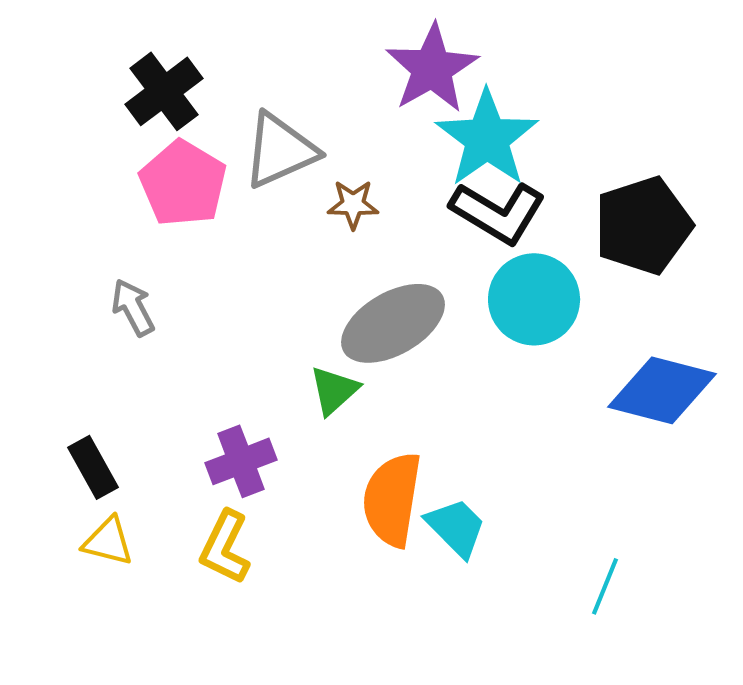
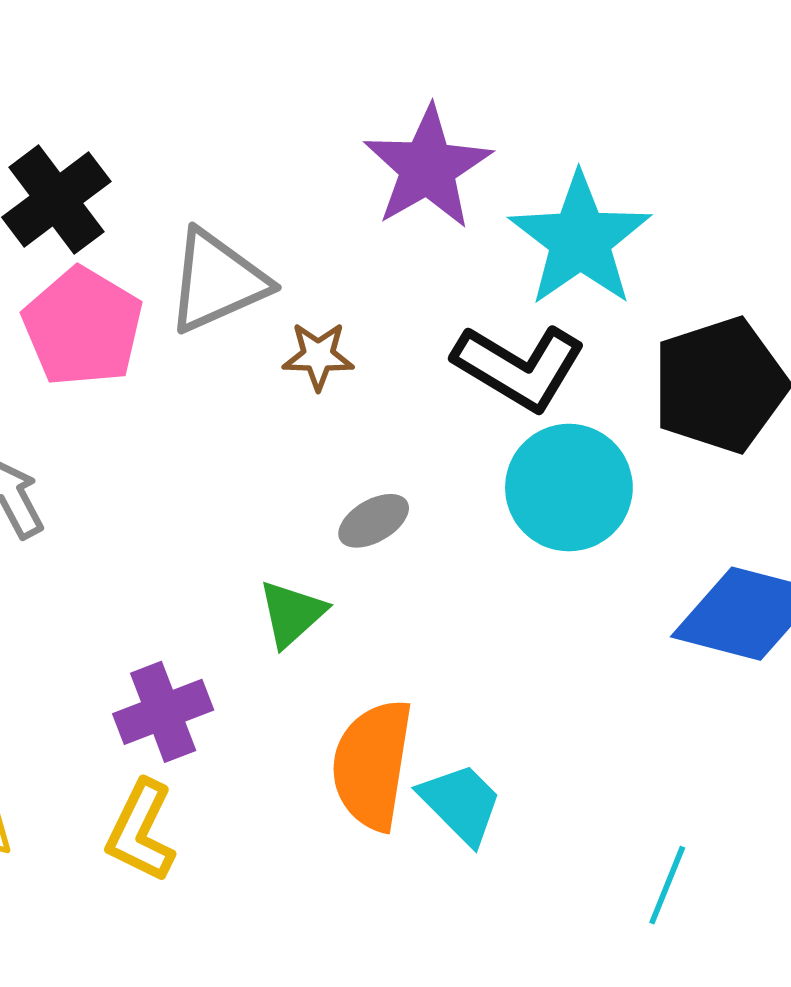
cyan star: (487, 138) -> (580, 240), moved
gray ellipse: (393, 323) -> (374, 521), size x0.5

